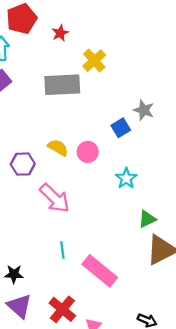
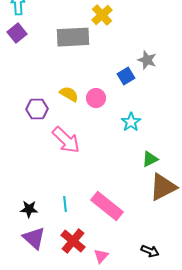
cyan line: (62, 250) -> (65, 204), moved

